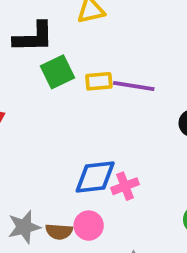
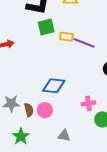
pink cross: (125, 186) -> (88, 103), moved
brown semicircle: (59, 232) -> (29, 110), turned -120

